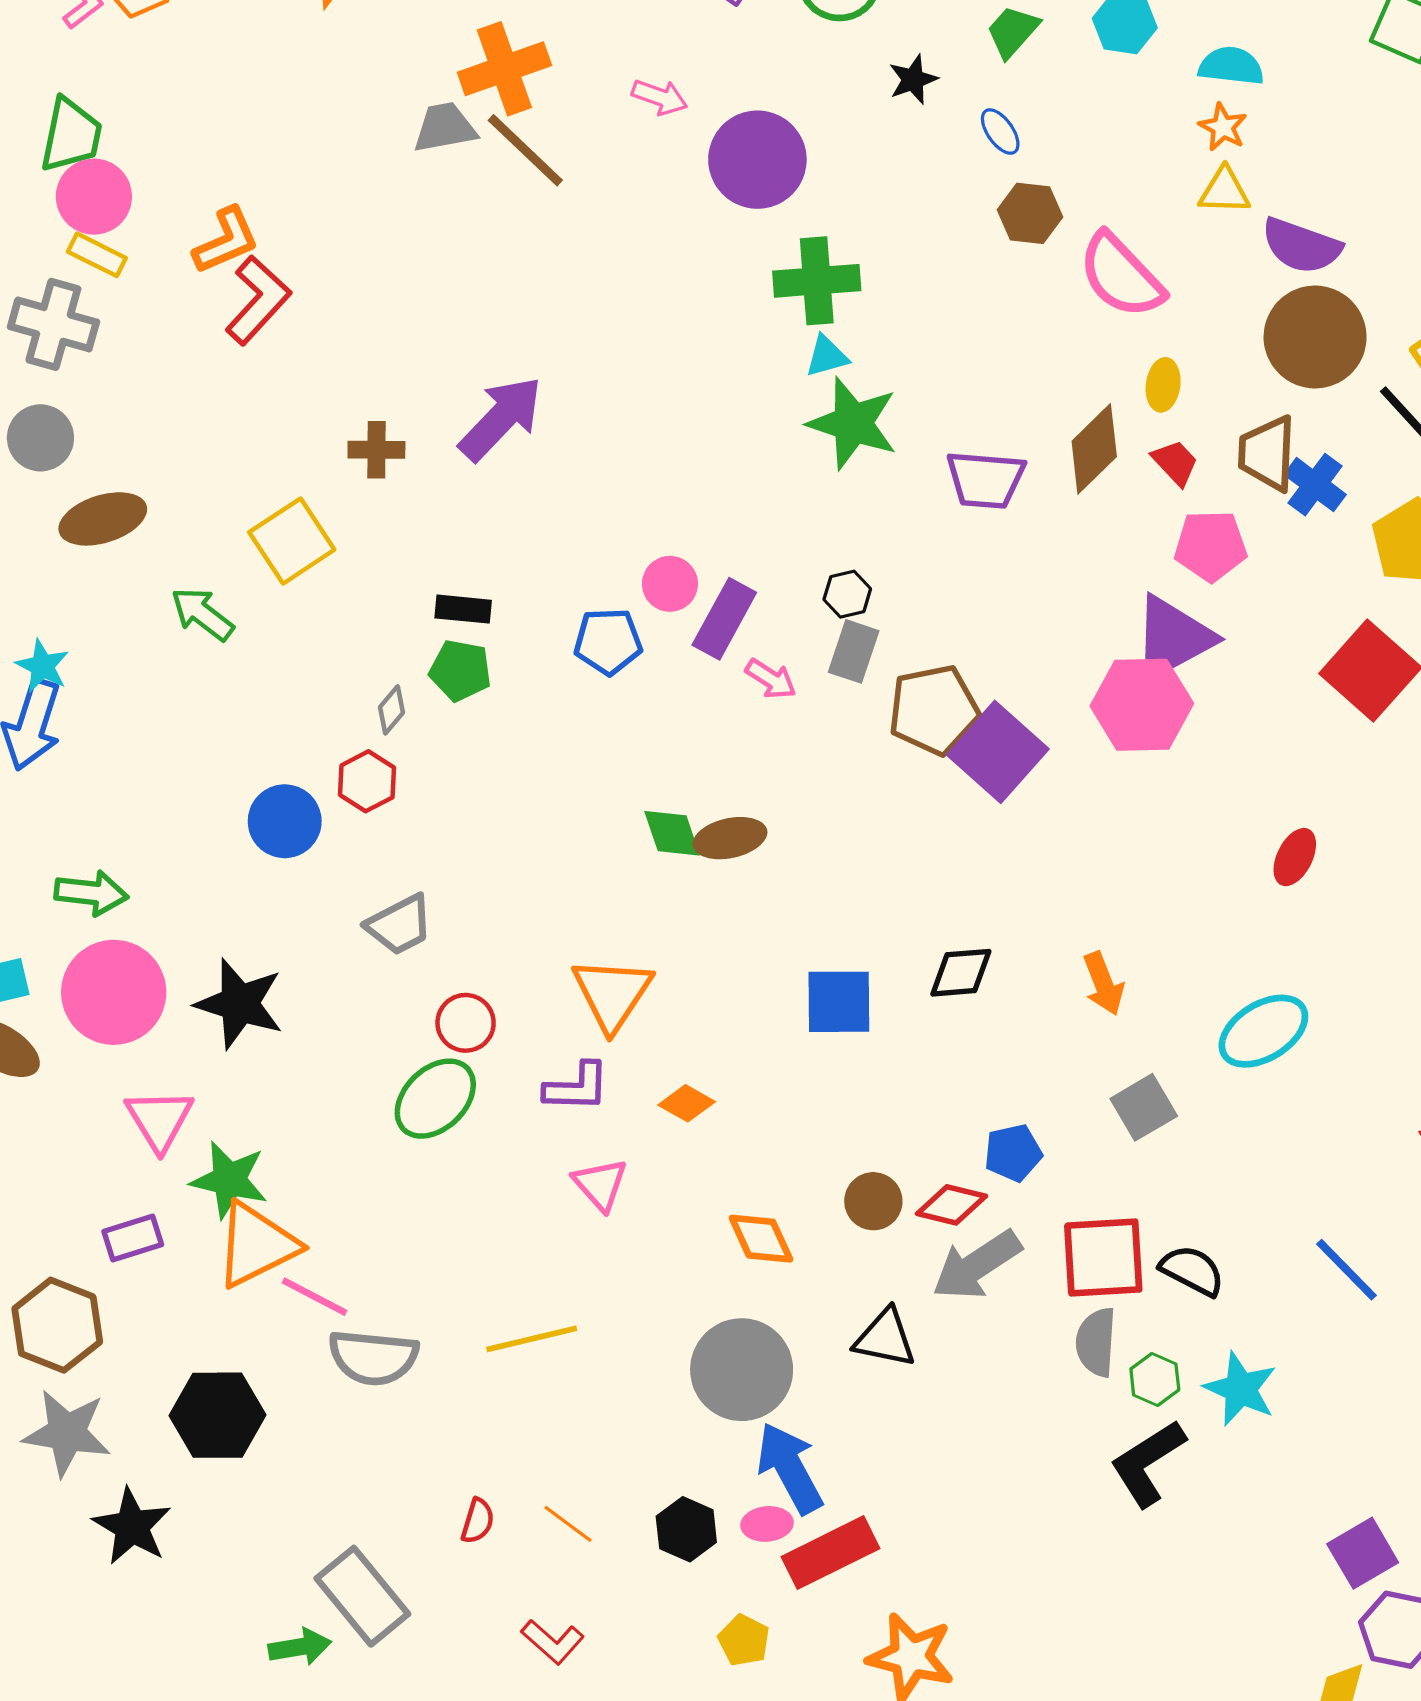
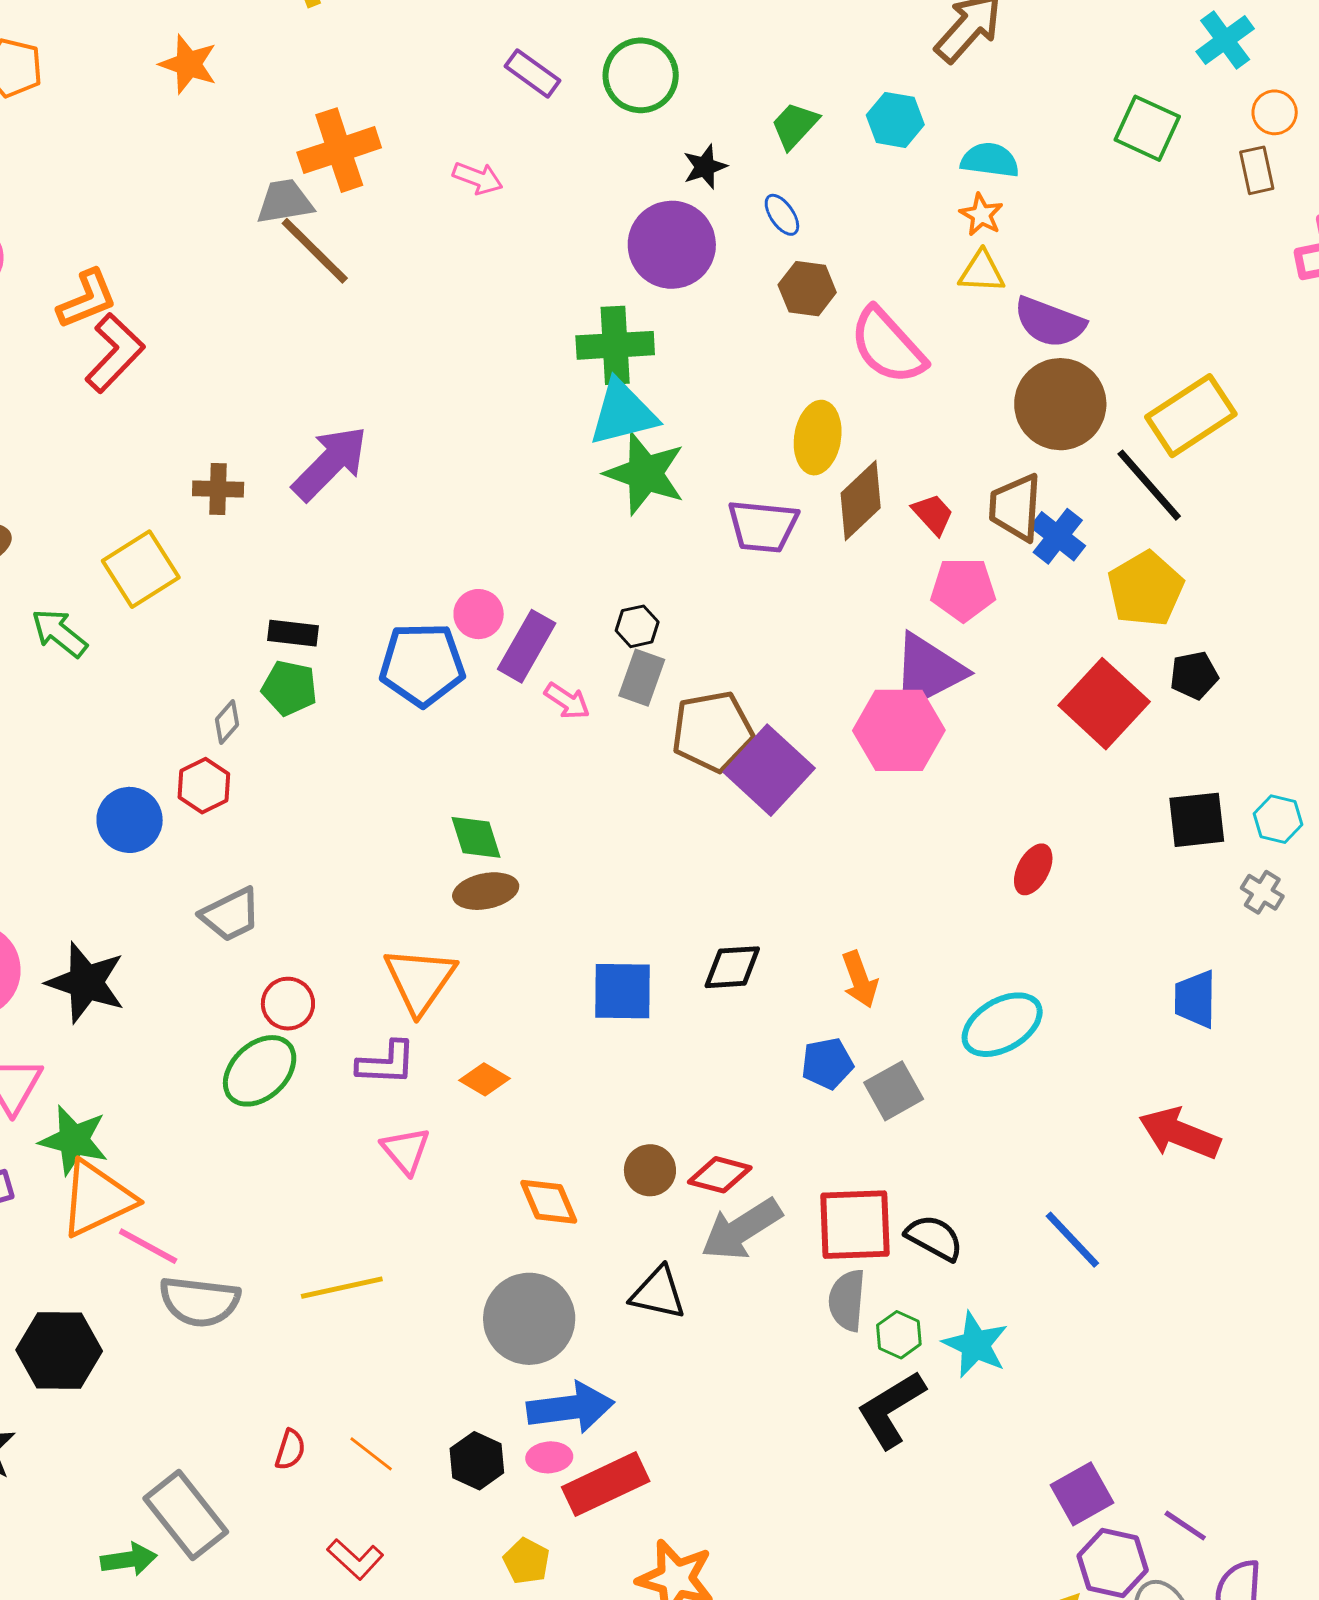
brown line: (525, 150) -> (315, 251), moved
purple circle: (757, 160) -> (672, 245), moved
cyan triangle: (827, 356) -> (623, 413), size x1.8
yellow ellipse: (1163, 385) -> (818, 438), moved, size x1.5
blue pentagon: (608, 641) -> (422, 665), size x1.4
brown ellipse: (730, 838) -> (486, 891), moved
blue pentagon: (1013, 1153) -> (827, 1063), moved
blue arrow: (790, 1468) -> (571, 1408), turned 110

